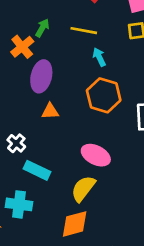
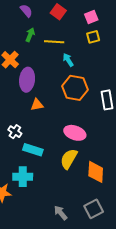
green arrow: (42, 28) -> (30, 35), moved
orange diamond: (75, 224) -> (96, 172), moved, turned -65

